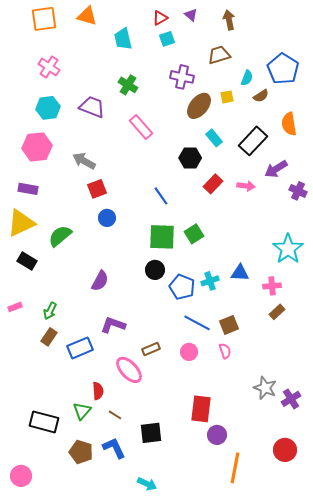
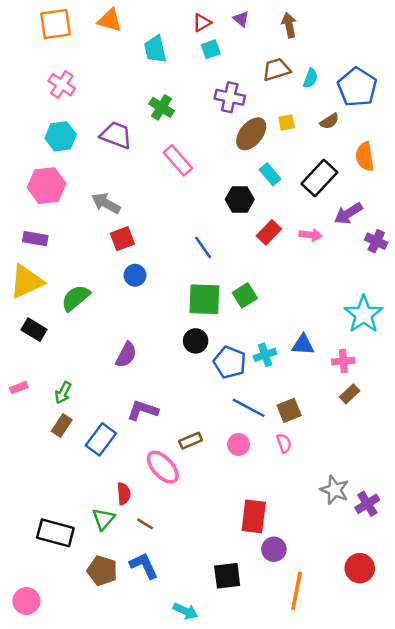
cyan semicircle: (247, 78) -> (311, 78), moved
blue rectangle: (80, 348) -> (101, 439), turned -30
black square: (151, 433) -> (227, 576), moved

